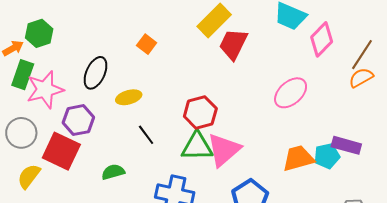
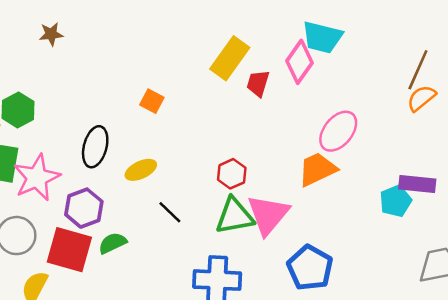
pink diamond: (322, 39) -> (300, 62), moved
red trapezoid: (233, 44) -> (258, 83), size x0.7
red hexagon: (200, 113) -> (232, 174), size x0.7
orange trapezoid: (298, 158) -> (317, 169), moved
green semicircle: (113, 172) -> (113, 243), moved

